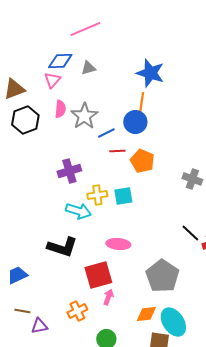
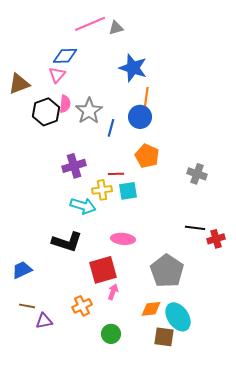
gray triangle: (88, 68) -> (116, 28), moved
blue star: (150, 73) -> (133, 68), moved
black hexagon: (25, 120) -> (46, 112), moved
blue line: (106, 133) -> (111, 128), turned -48
red line: (117, 151) -> (116, 174), moved
black line: (190, 233) -> (195, 228), turned -36

